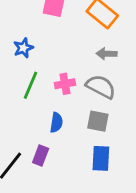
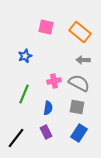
green line: (31, 85) -> (24, 94), moved
purple rectangle: (41, 156) -> (46, 132), moved, turned -48
blue rectangle: (101, 158) -> (79, 133), turned 30

